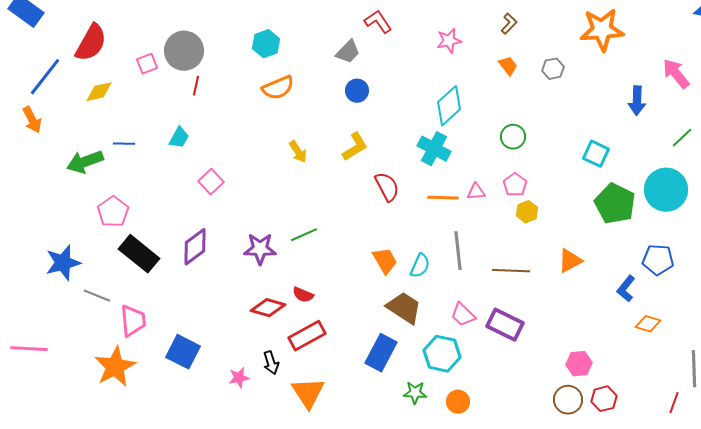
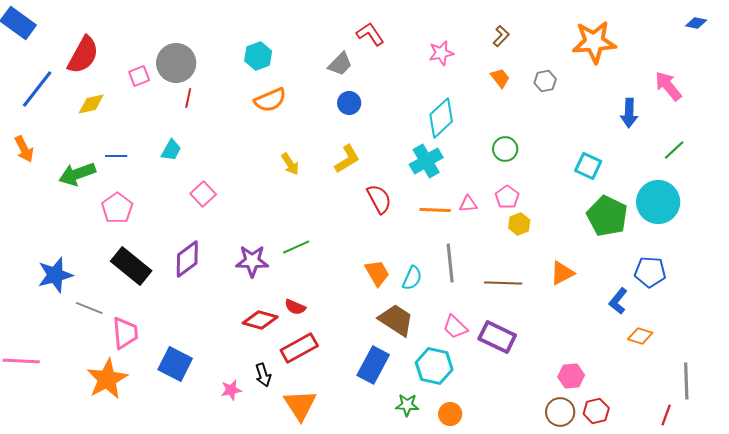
orange arrow: (32, 120) -> (24, 149), moved
cyan cross: (434, 149) -> (426, 161), turned 32
pink pentagon: (113, 212) -> (117, 208), moved

